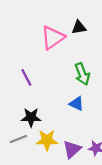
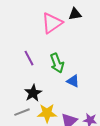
green arrow: (82, 74) -> (57, 63), moved
black star: (31, 117) -> (33, 93), turned -30

